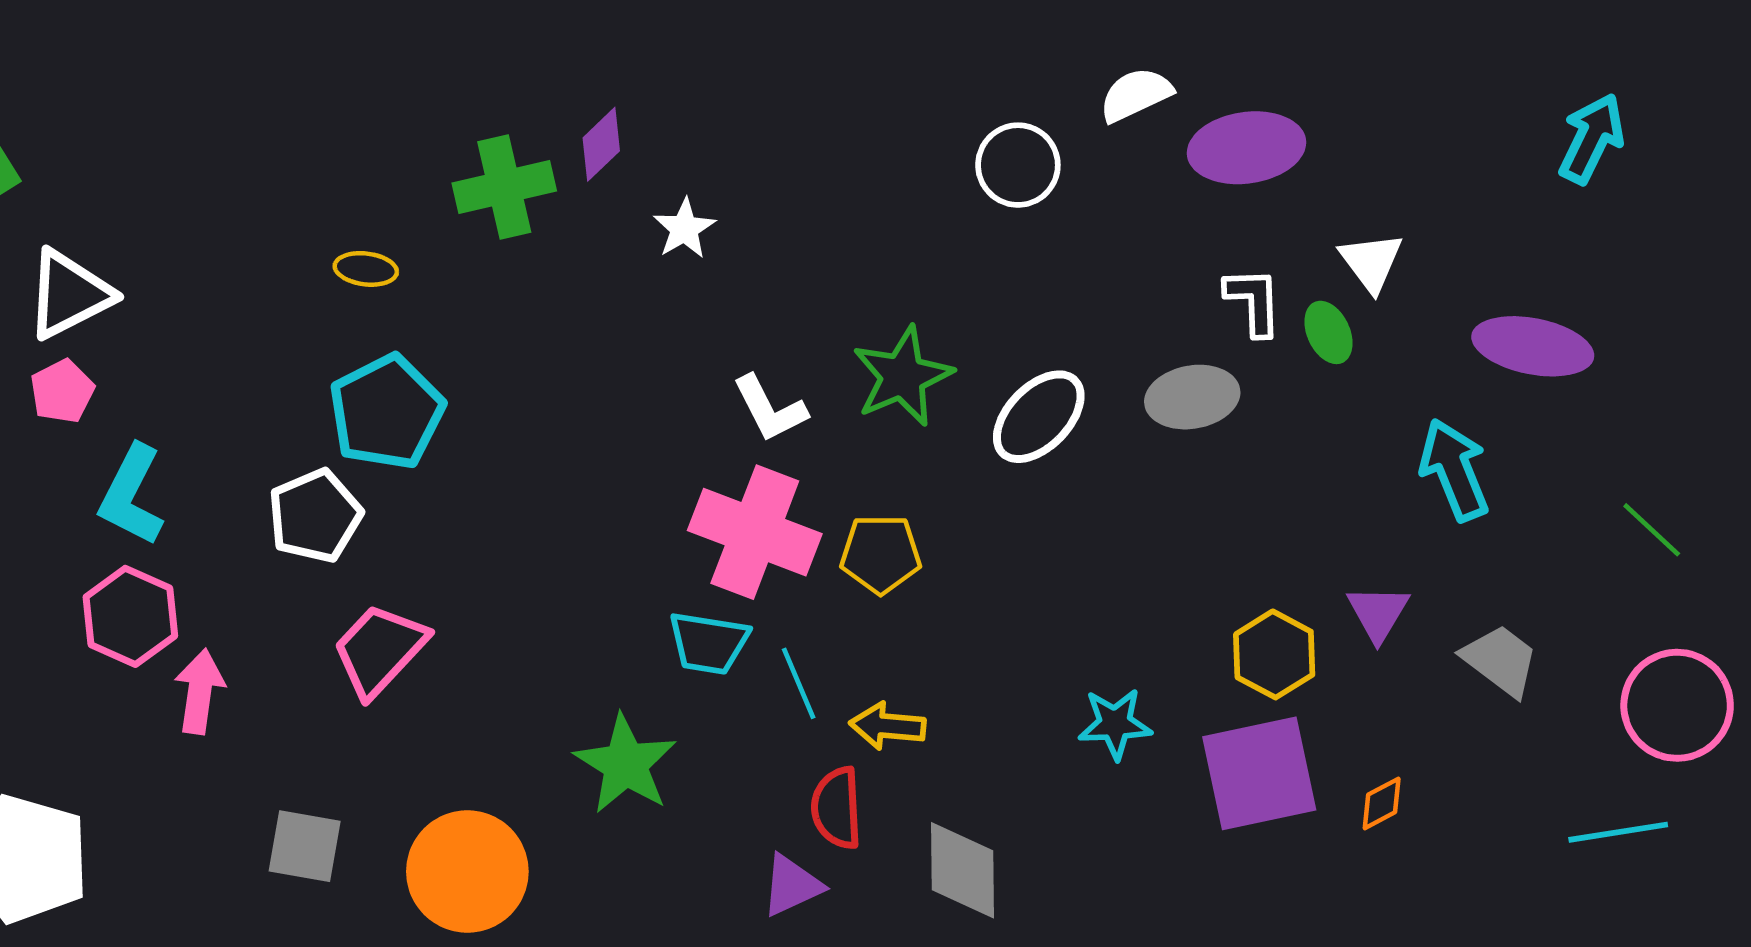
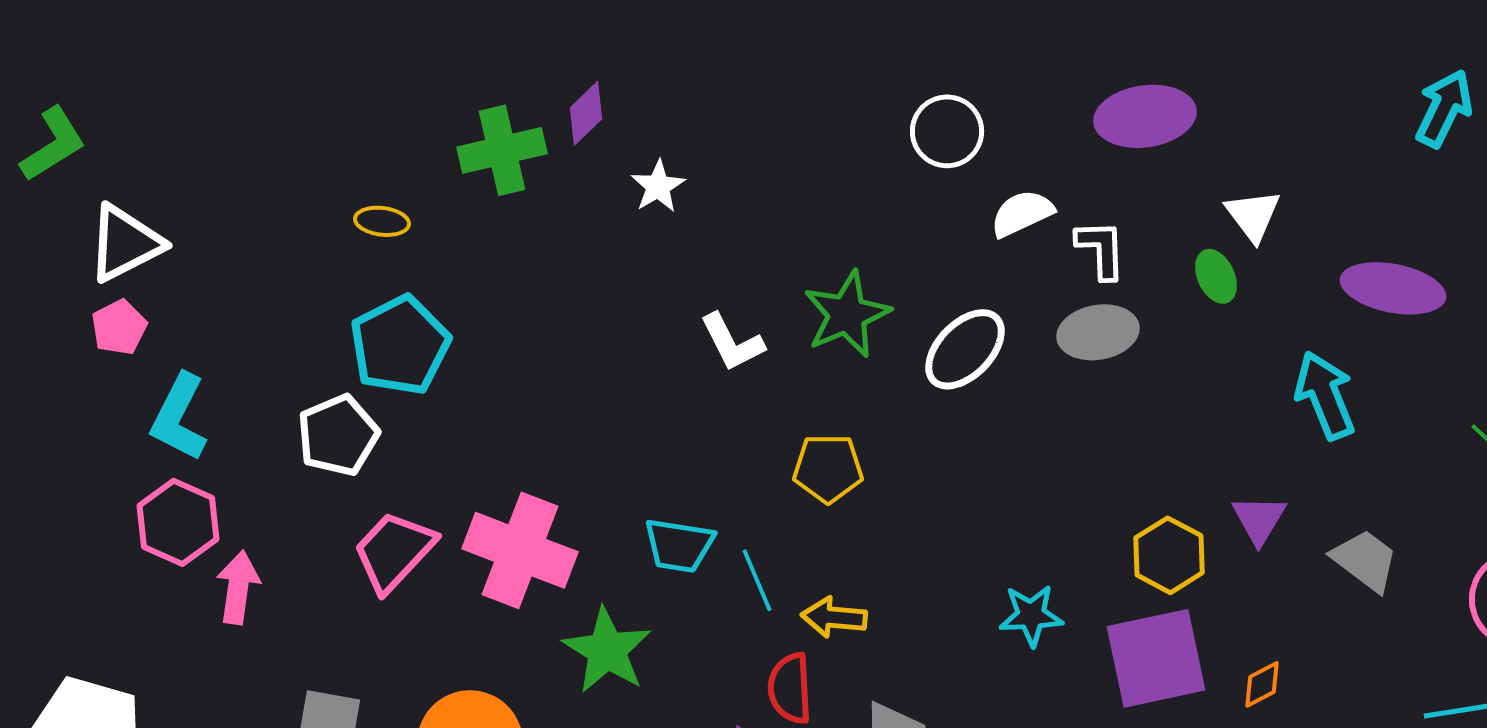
white semicircle: (1136, 95) -> (1022, 213), moved
white L-shape: (1253, 301) -> (1101, 249), moved
pink cross: (755, 532) -> (520, 550), moved

